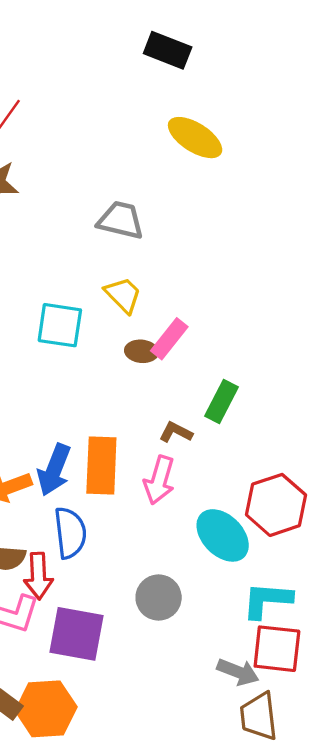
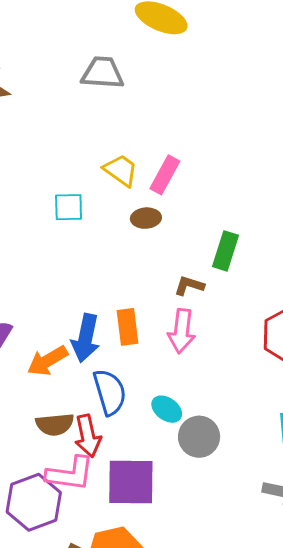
gray trapezoid: (121, 220) -> (102, 73), moved
cyan square: (60, 325) -> (69, 207), size x0.7
pink rectangle: (169, 339) -> (165, 175), moved
orange rectangle: (101, 466) -> (127, 327), size x0.7
cyan ellipse: (223, 535) -> (167, 409), moved, size x0.6

